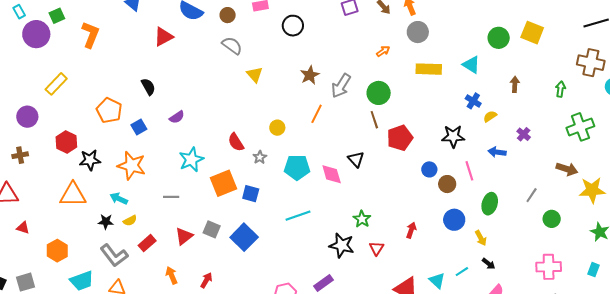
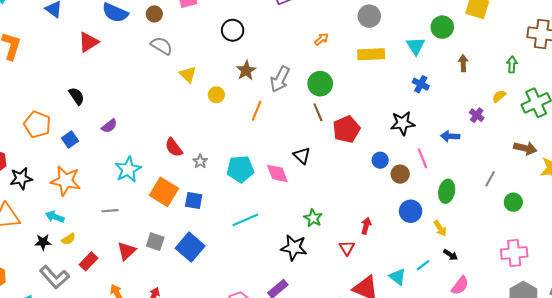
black circle: (293, 26) -> (233, 30), moved
gray circle: (418, 32) -> (369, 16), moved
green circle: (499, 38) -> (442, 27), moved
cyan triangle: (471, 65) -> (416, 46), turned 30
yellow semicircle: (490, 116) -> (499, 96), moved
yellow circle: (277, 128) -> (216, 95), moved
orange square: (223, 183) -> (164, 192), turned -32
red triangle: (377, 248) -> (347, 248), moved

